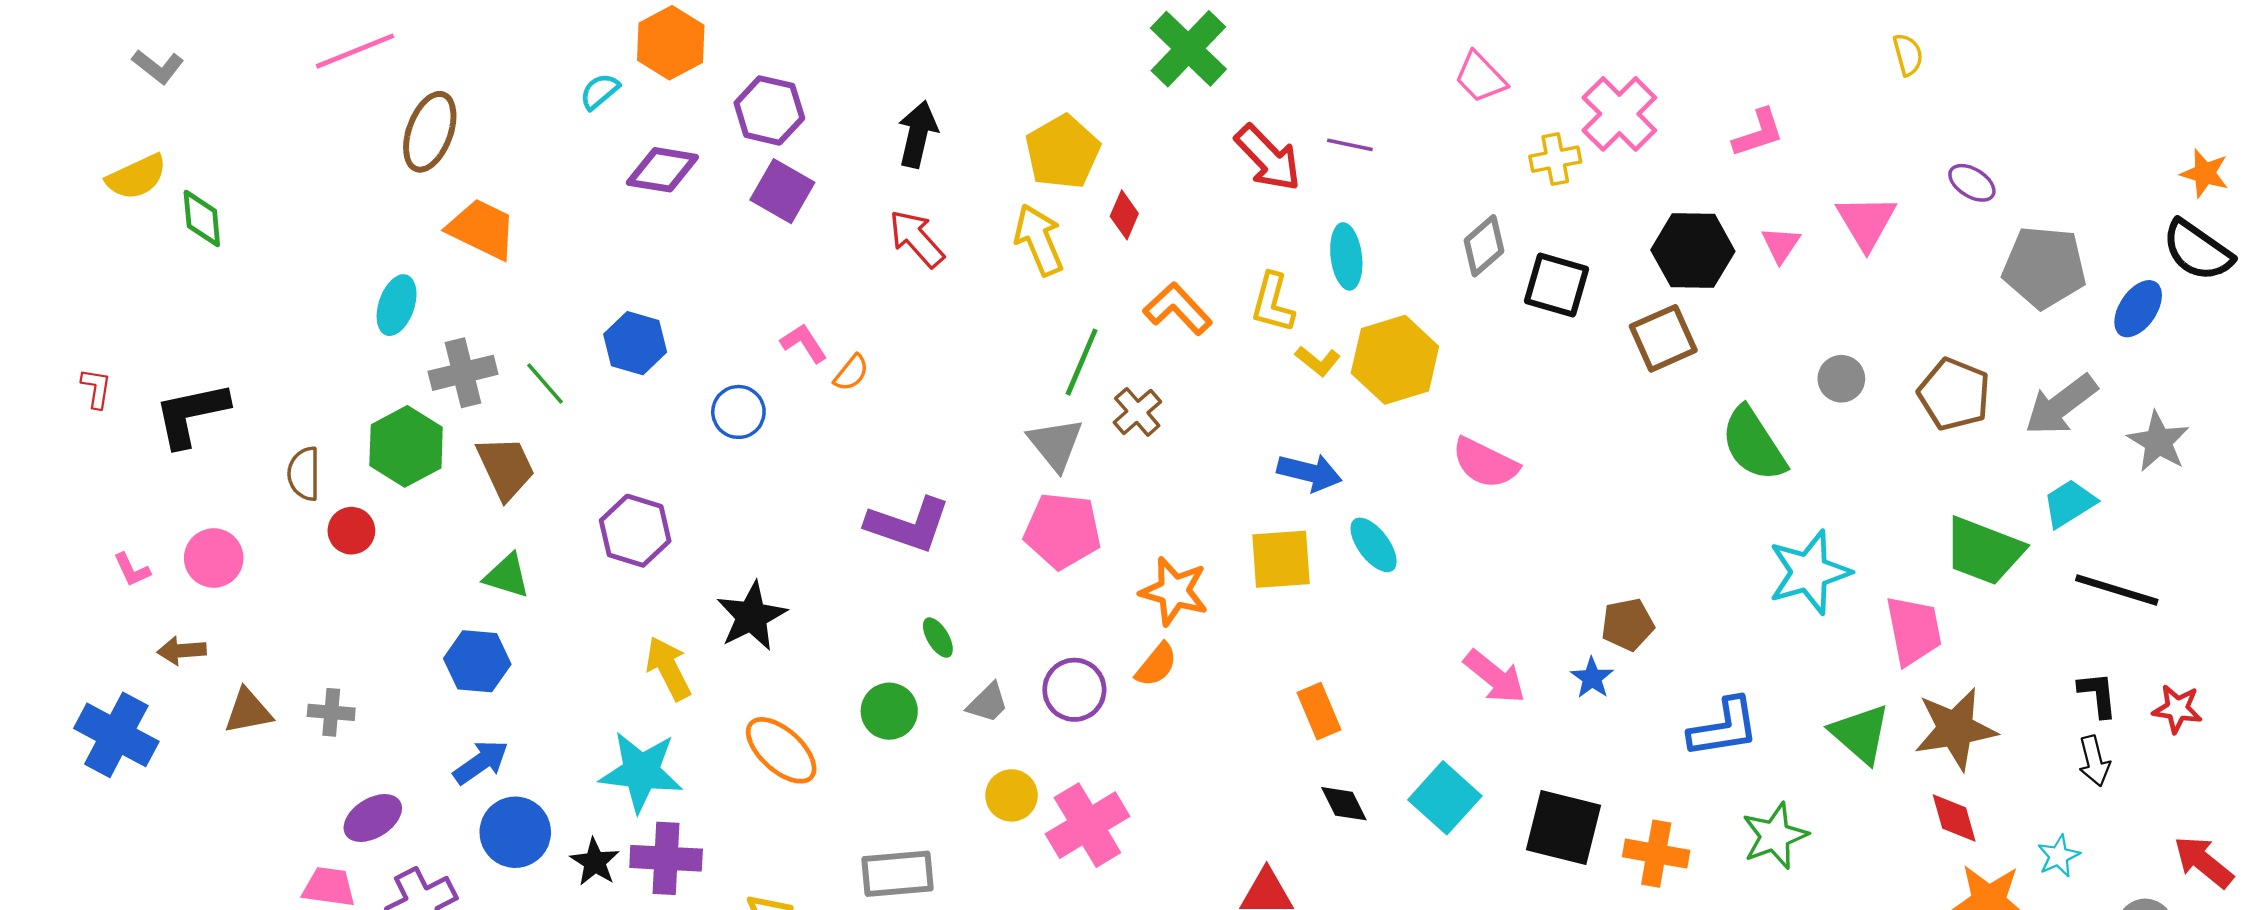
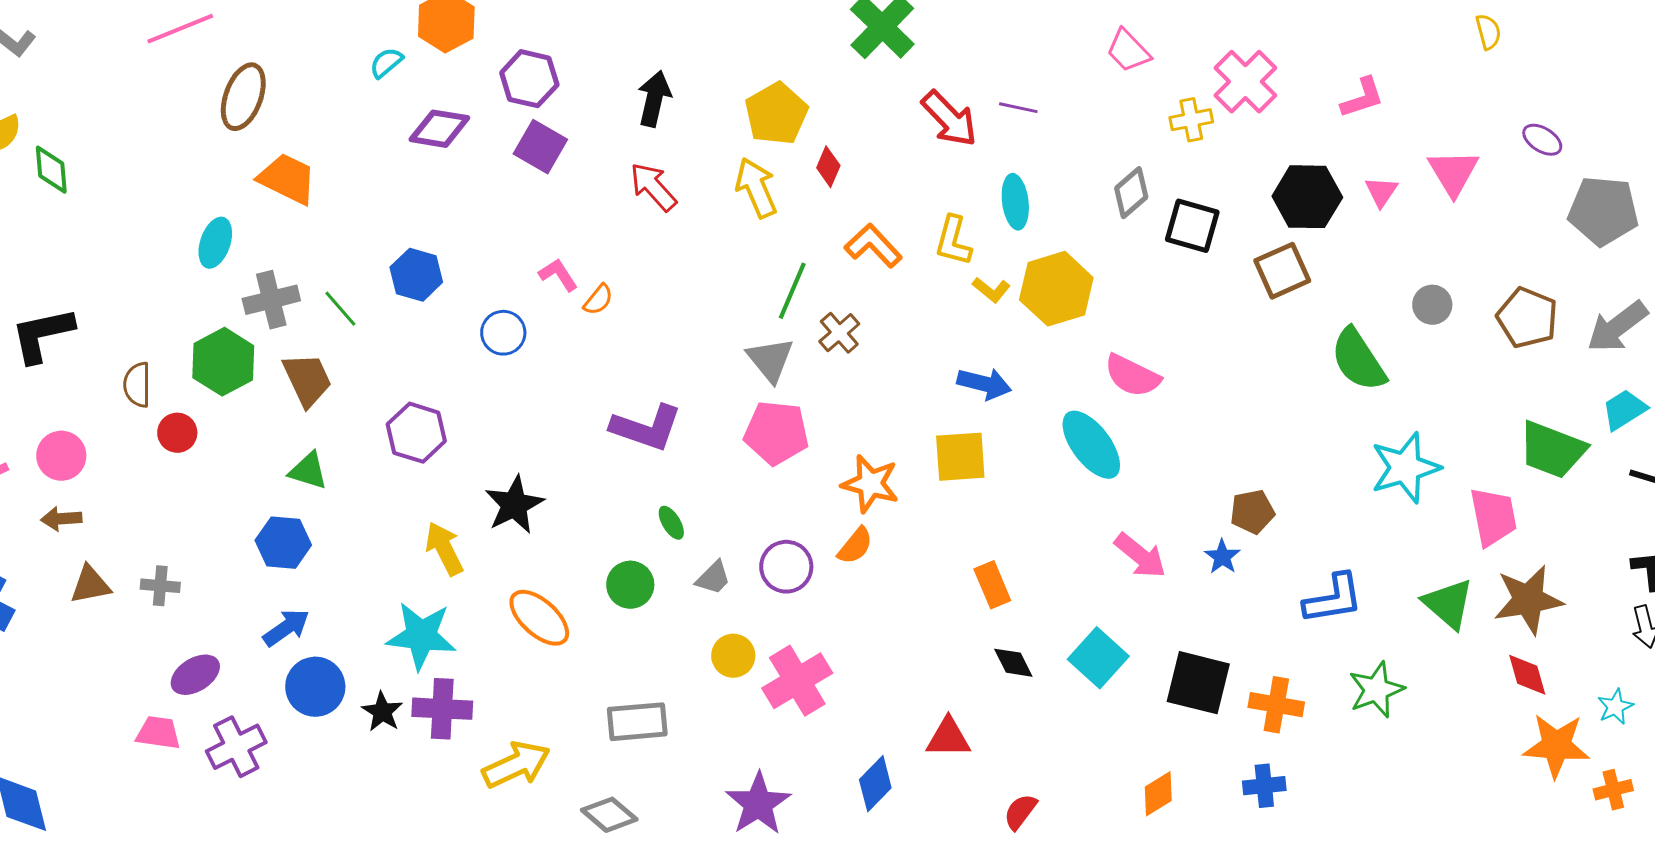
cyan ellipse: (1374, 545) -> (1091, 445), moved, size x1.5
brown arrow: (182, 651) -> (61, 519), moved

